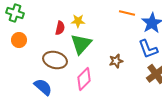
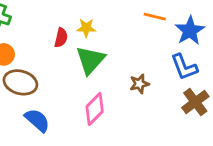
brown ellipse: (55, 60) -> (20, 82), moved

